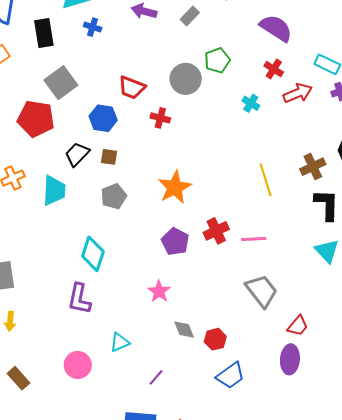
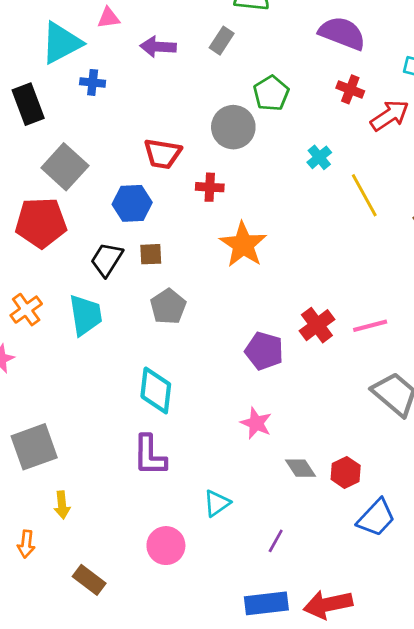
cyan cross: (251, 103) -> (319, 157), moved, turned 30
yellow line: (266, 180) -> (364, 195), moved
orange star: (175, 187) -> (243, 245), moved

